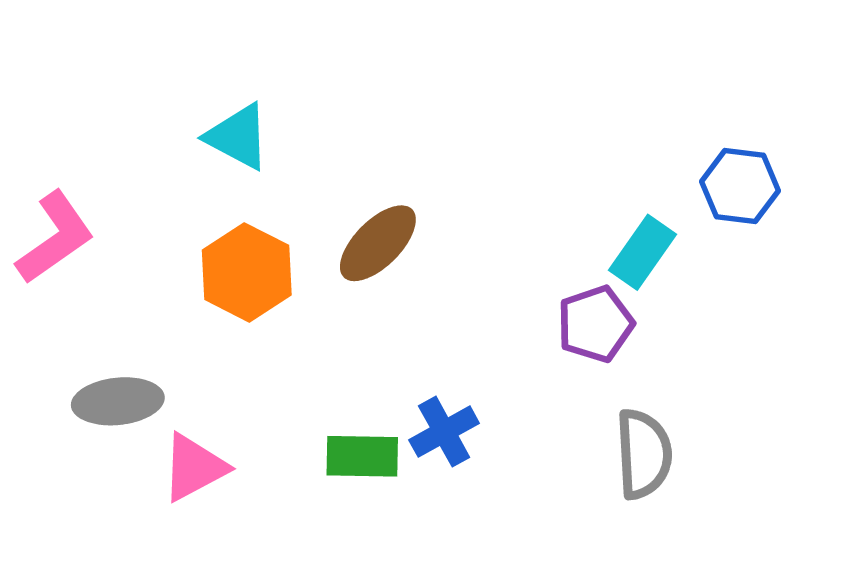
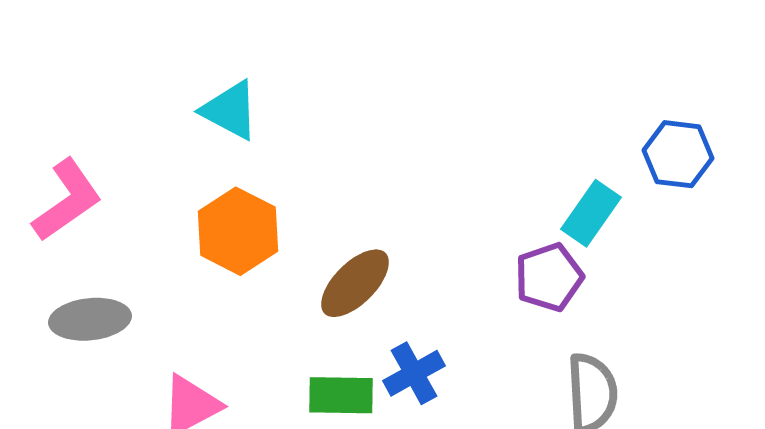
brown ellipse: (378, 243) -> (355, 283), moved
gray ellipse: (118, 401) -> (90, 319), moved

